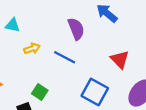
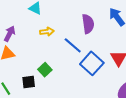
blue square: (95, 92) -> (92, 63), moved

